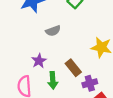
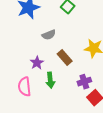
brown rectangle: (73, 68) -> (65, 57), moved

